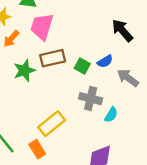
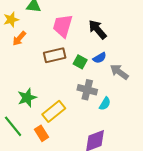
pink trapezoid: (42, 27) -> (63, 26), moved
black arrow: (122, 30) -> (97, 29), moved
green star: (24, 70) -> (27, 98), moved

